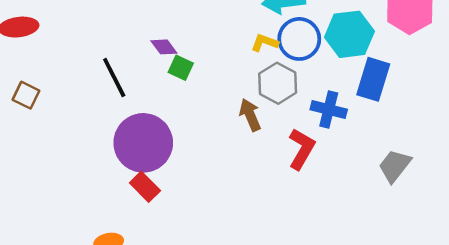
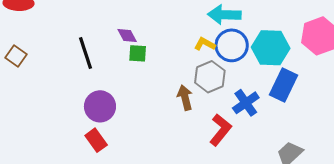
green square: (181, 68) -> (138, 53), turned -30
blue cross: (329, 109) -> (246, 103), turned 32
purple circle: (143, 143) -> (100, 106), size x0.7

